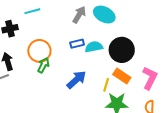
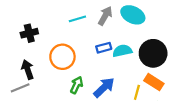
cyan line: (32, 11) -> (77, 19), moved
green arrow: (43, 65) -> (77, 85), moved

